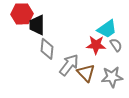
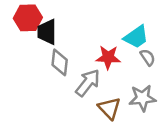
red star: (96, 45) -> (108, 57), moved
brown triangle: (86, 73) -> (109, 108), moved

